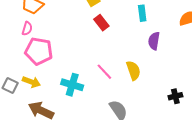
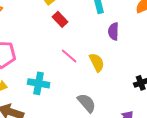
pink line: (104, 72) -> (69, 56), moved

